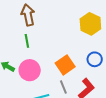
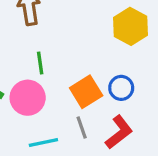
green line: (27, 41) -> (40, 63), moved
blue circle: (95, 59) -> (121, 88), moved

